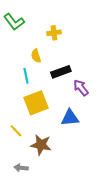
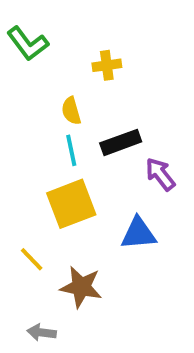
cyan line: (26, 76) -> (71, 150), moved

